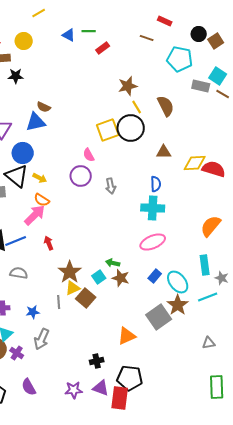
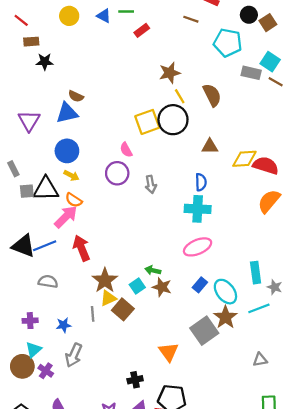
yellow circle: (24, 41) -> (69, 16), moved
blue circle: (23, 153) -> (67, 151), moved
black triangle: (17, 176) -> (46, 189), moved, turned -40
orange semicircle: (211, 226) -> (269, 201), moved
red arrow: (49, 243) -> (81, 248), size x1.6
orange triangle: (127, 336) -> (169, 352), turned -42

